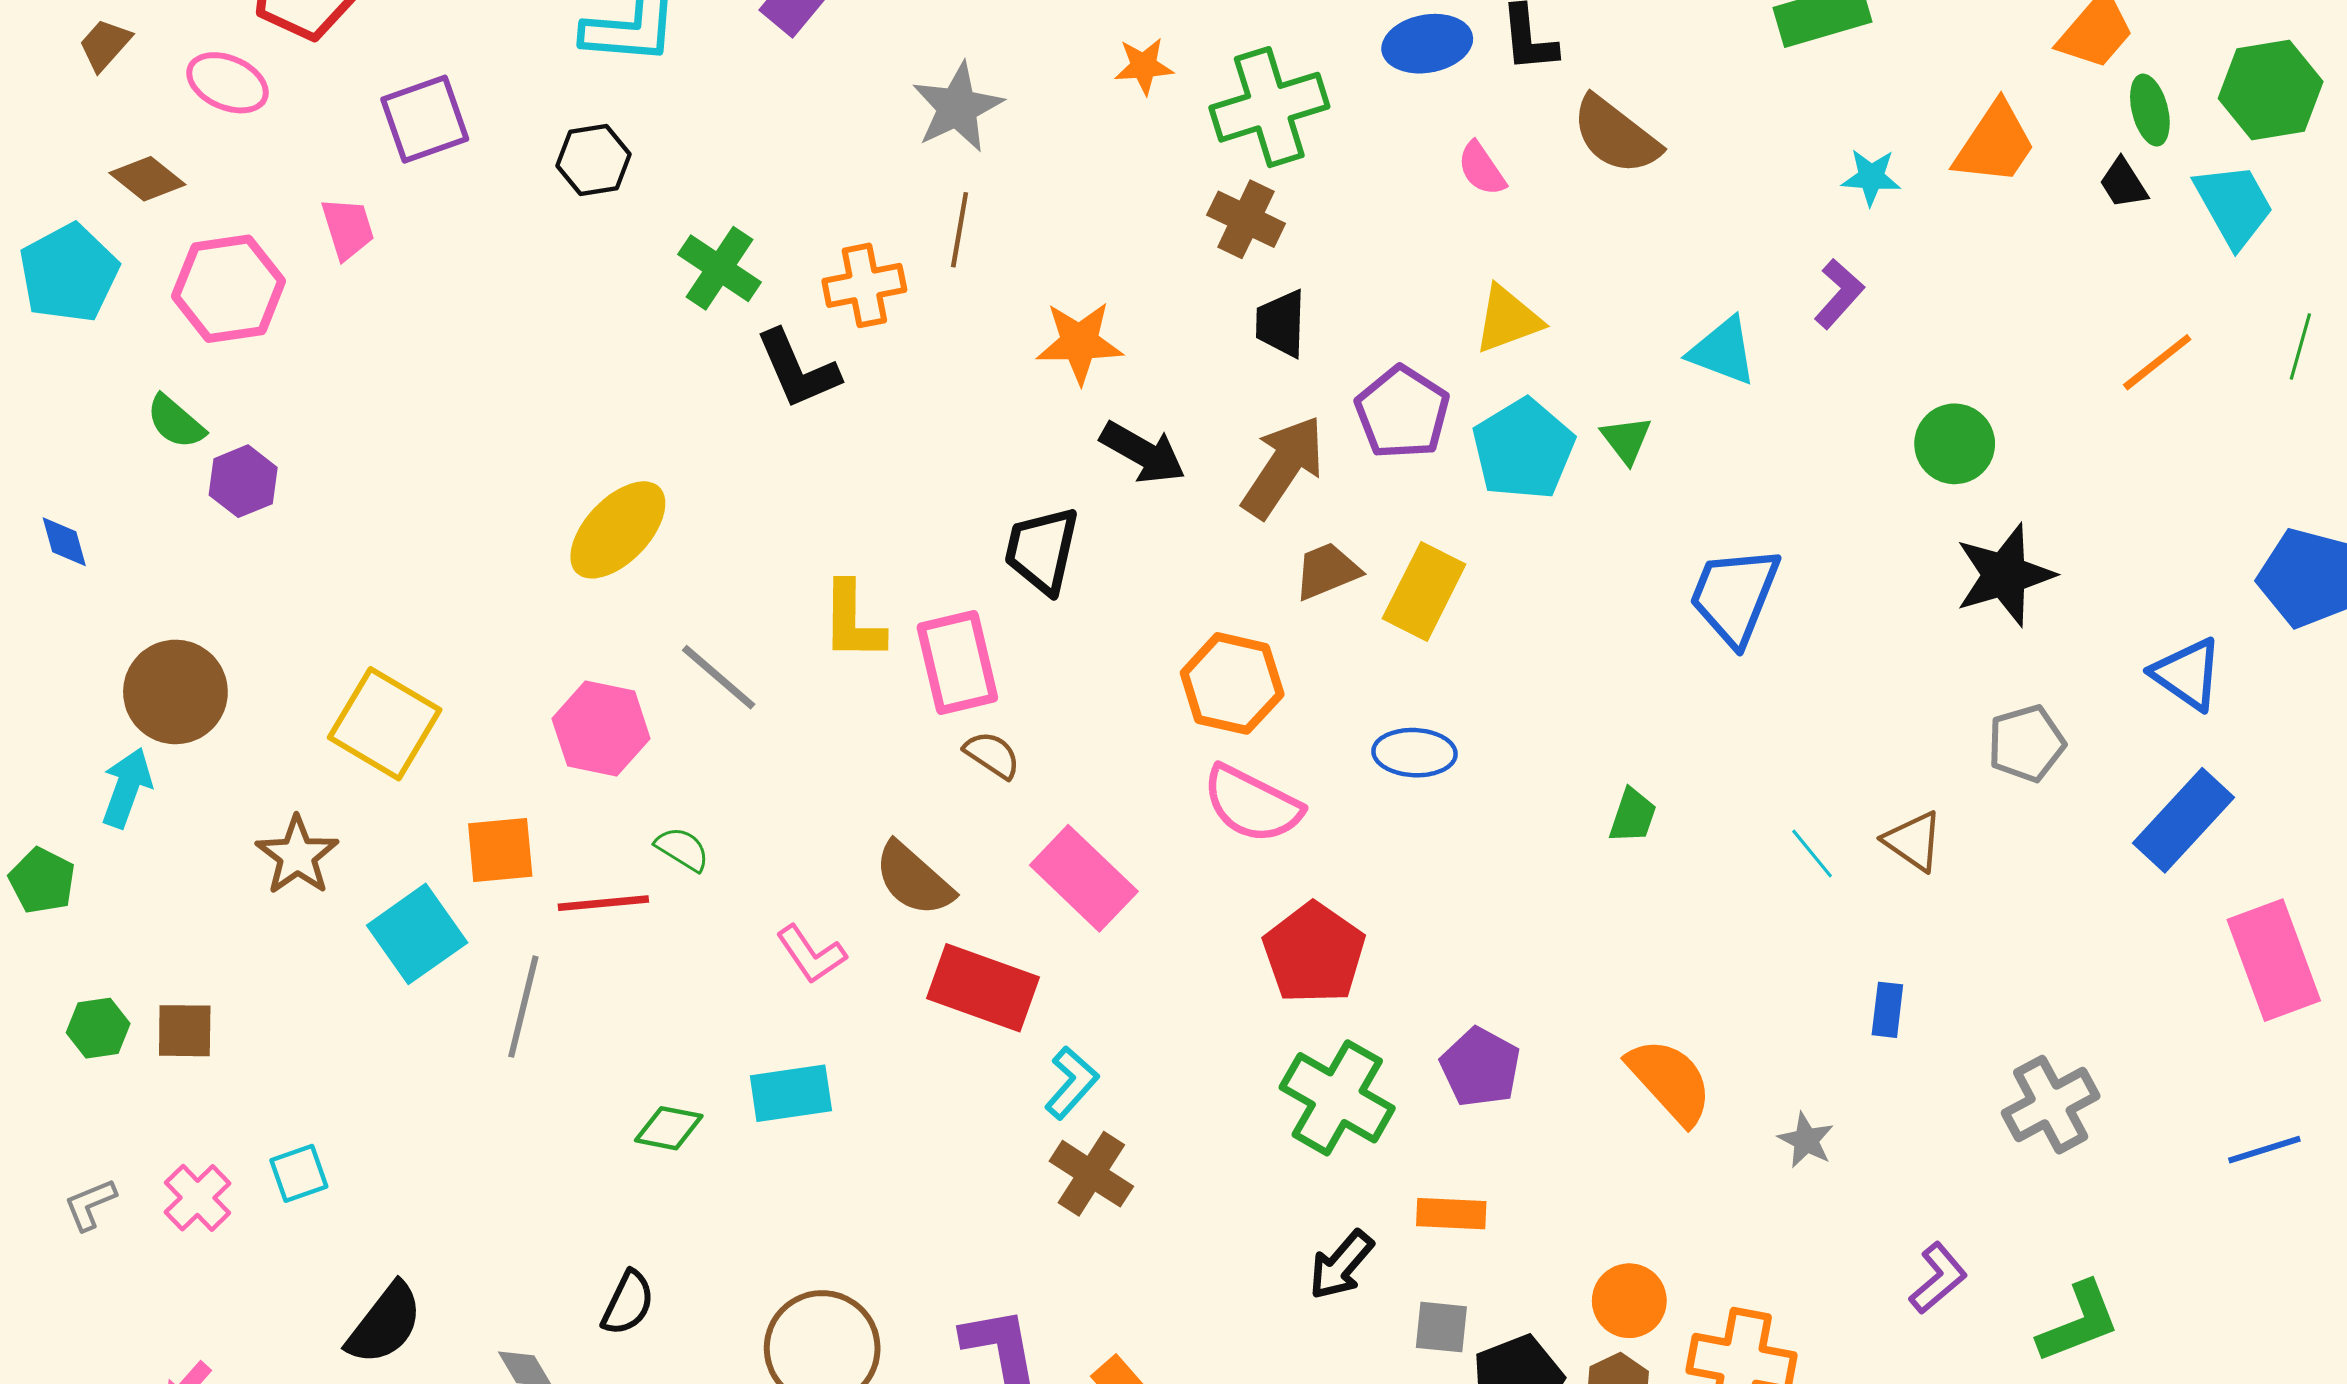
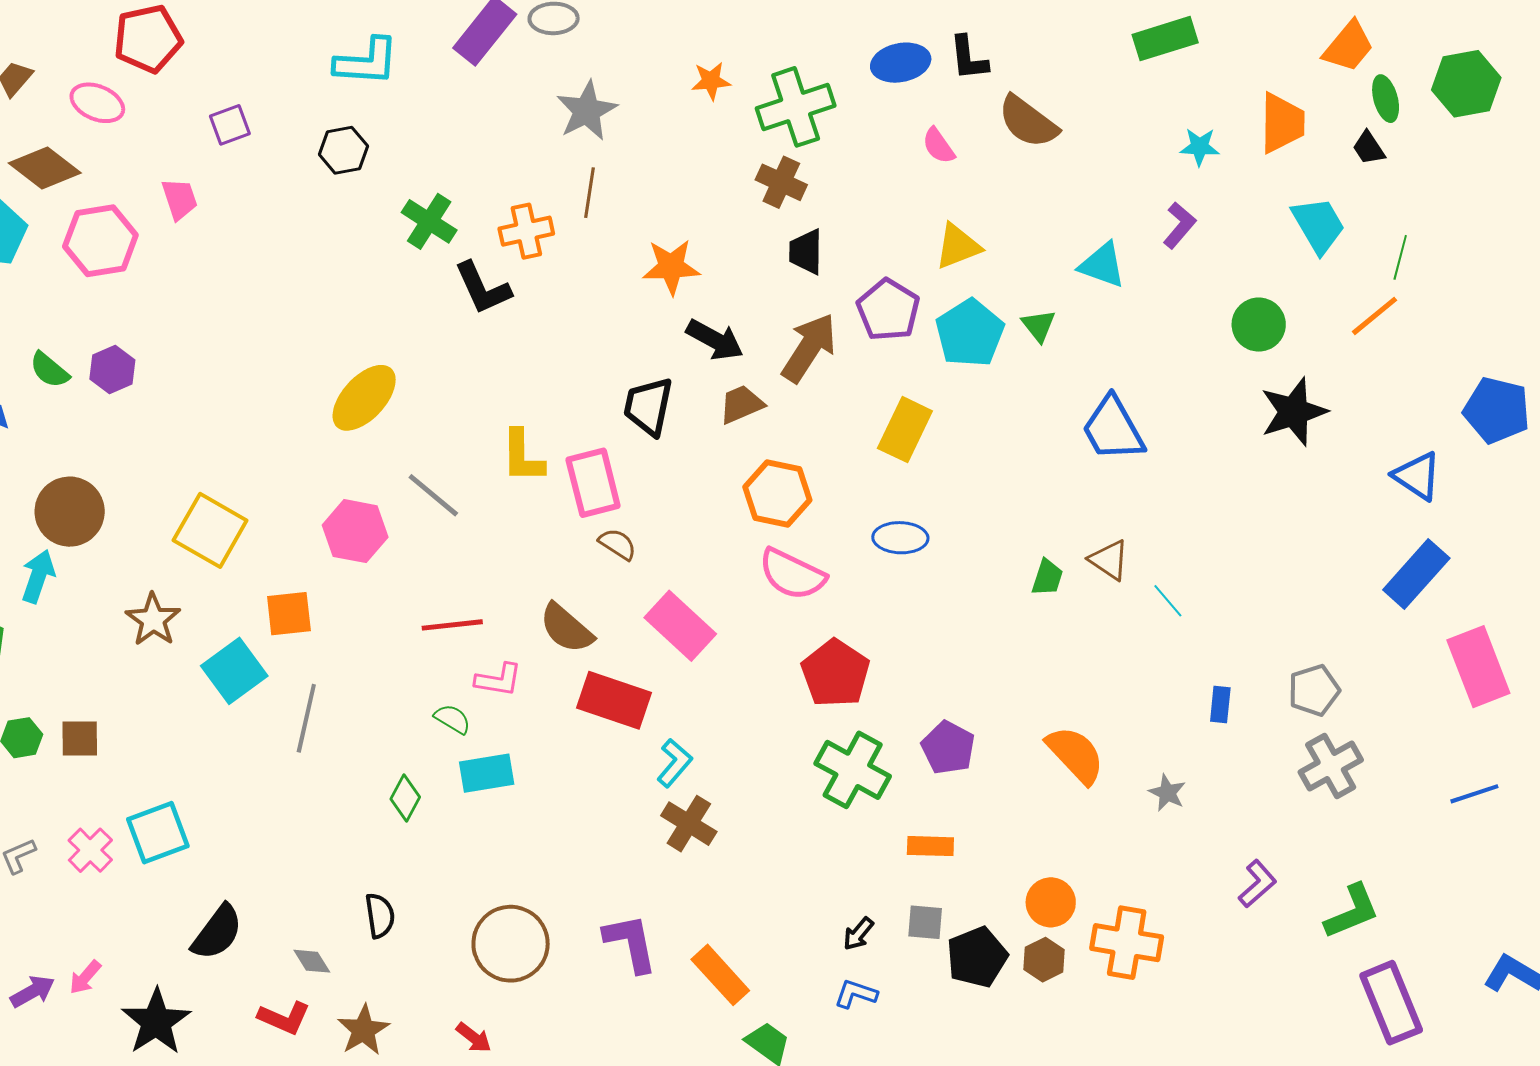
purple square: (425, 119) -> (230, 125), size x0.7
orange trapezoid: (1995, 144) -> (1282, 123), turned -32
brown diamond: (147, 179) -> (45, 168), size x1.4
cyan trapezoid: (2234, 205) -> (1318, 225), moved
green line: (2300, 347) -> (1400, 257), moved
orange line: (2157, 362) -> (1375, 316), moved
green semicircle: (176, 422) -> (49, 370), moved
brown trapezoid: (1327, 571) -> (741, 404), moved
blue trapezoid: (1735, 596) -> (1113, 429), turned -50
gray pentagon: (2026, 743) -> (1314, 690), moved
brown triangle: (1913, 841) -> (1109, 560), moved
green semicircle: (682, 849) -> (452, 719), moved
red line: (603, 903) -> (452, 625), moved
pink L-shape: (811, 954) -> (499, 680), turned -45
green diamond: (669, 1128) -> (405, 798), turned -72
cyan square: (299, 1173) -> (158, 833), size x1.6
black arrow: (1341, 1265) -> (858, 934), moved, size x0.7
black semicircle: (628, 1303) -> (380, 916), turned -33

